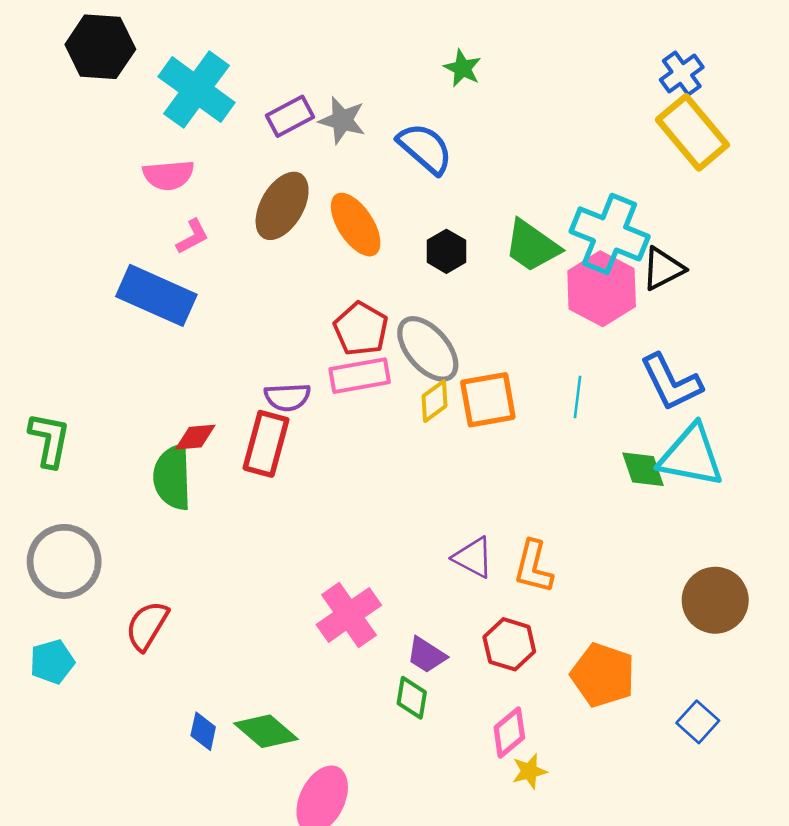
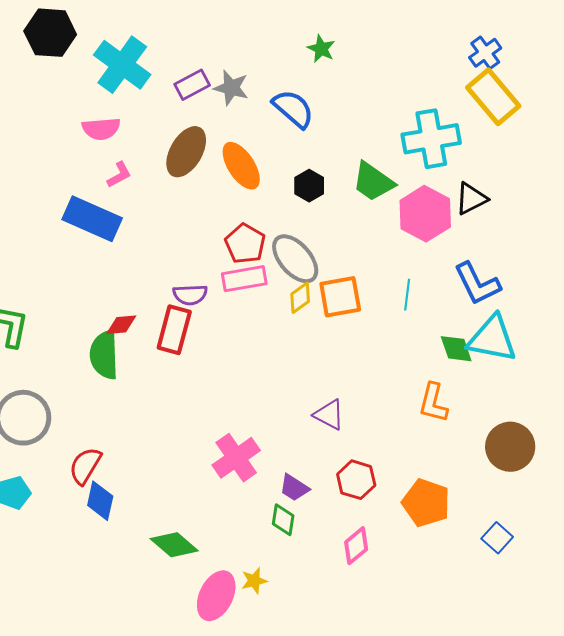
cyan cross: (610, 234) -> (431, 139), moved, turned -32
orange L-shape: (533, 567) -> (433, 403), moved
blue diamond: (203, 731) -> (100, 501), moved, size x1.4
yellow star: (529, 771) -> (254, 581), moved

